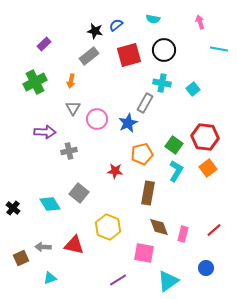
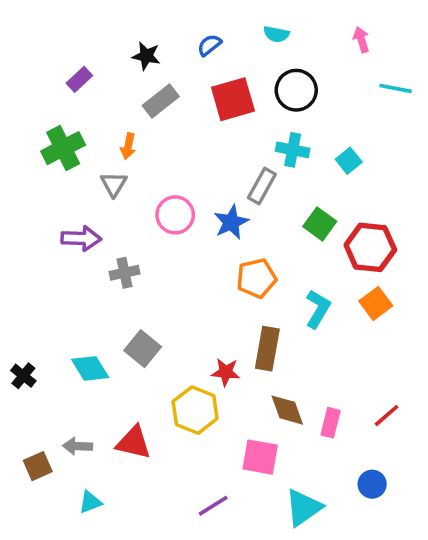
black star: (95, 31) -> (146, 56), moved
gray triangle: (73, 108) -> (114, 184), moved
green square: (174, 145) -> (320, 224), moved
red star: (115, 171) -> (226, 372), moved

